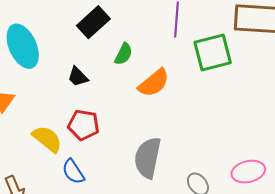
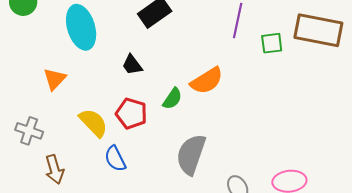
green square: (213, 53) -> (272, 43), moved, size x0.6
green semicircle: (124, 54) -> (172, 99), moved

